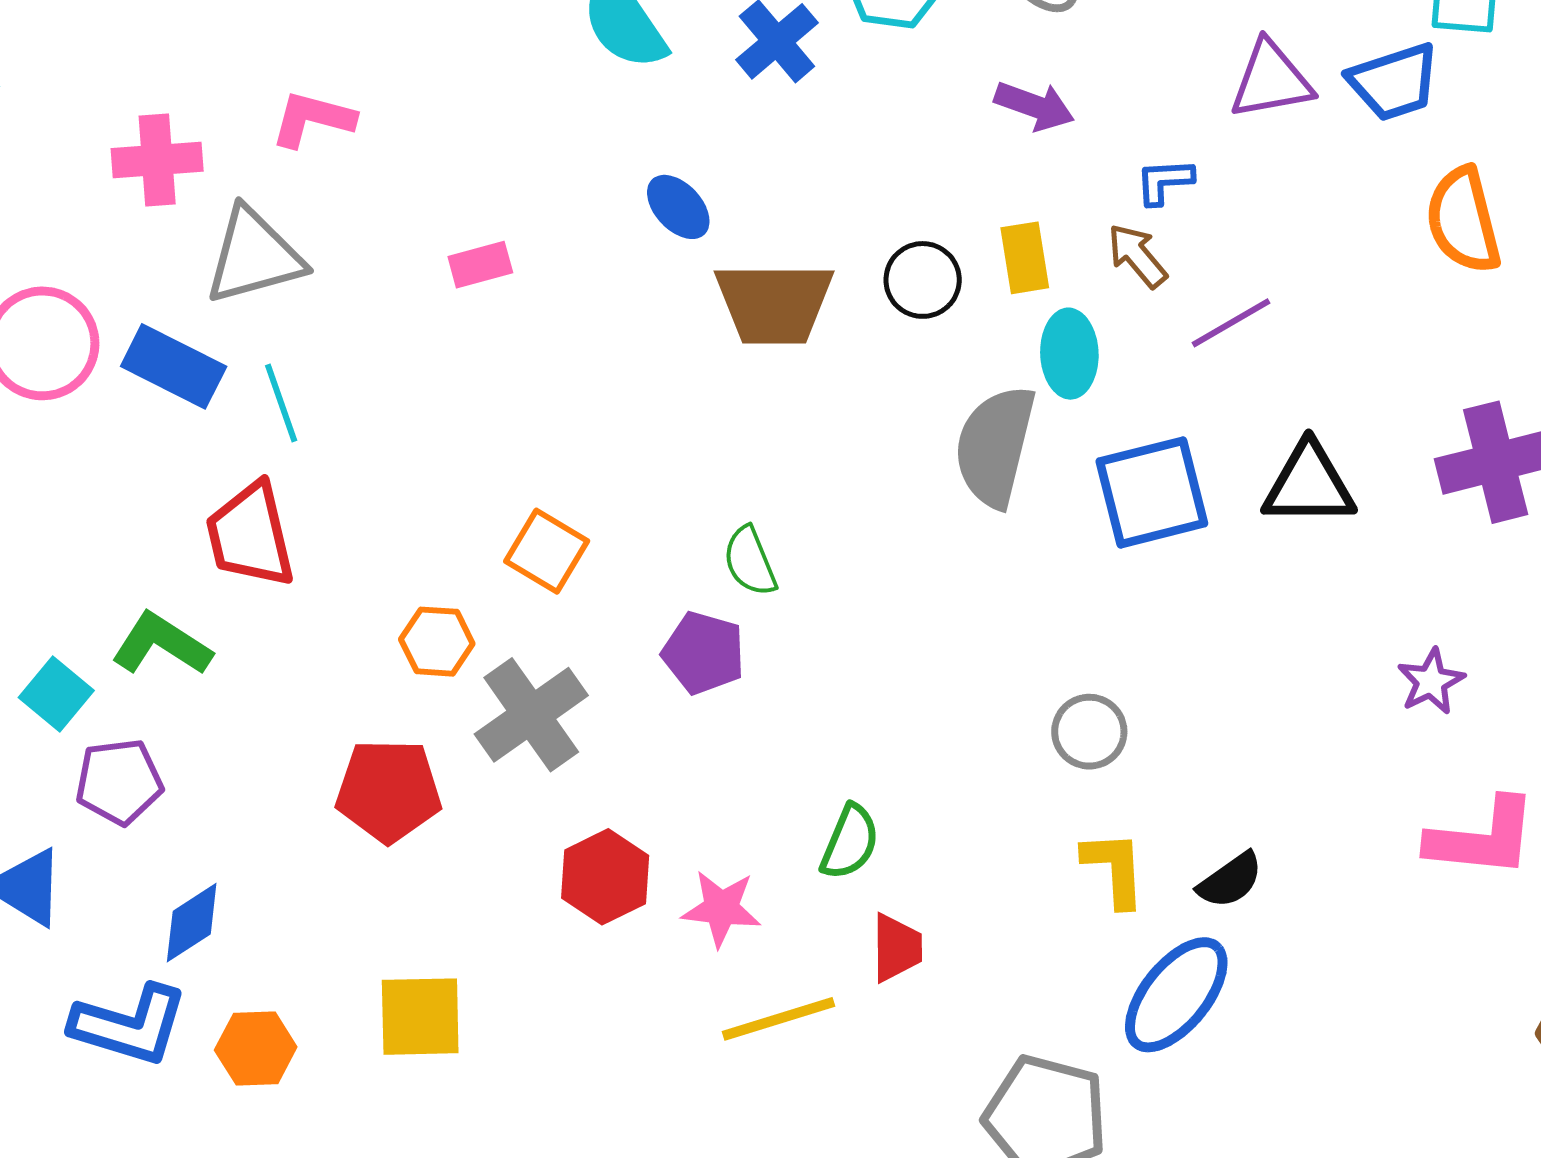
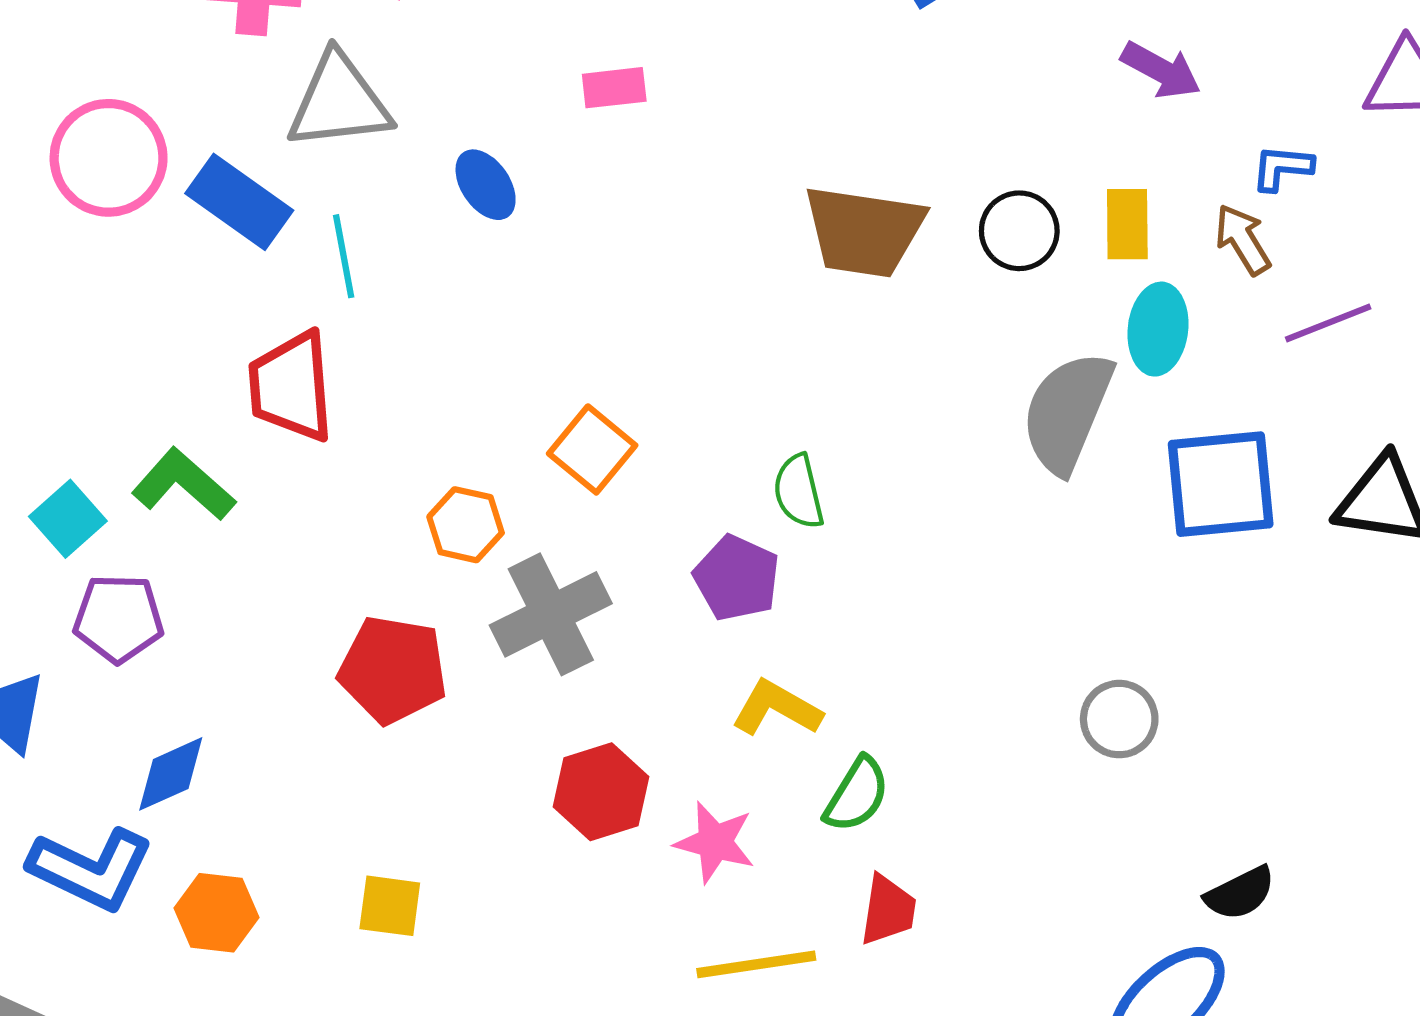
blue ellipse: (678, 207) -> (486, 185), moved
pink rectangle: (480, 265) -> (614, 88), moved
yellow L-shape: (1114, 869) -> (777, 708), moved, turned -66
yellow square: (420, 1017) -> (390, 906), size x0.7

